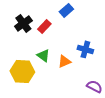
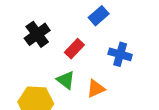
red rectangle: (44, 26) -> (74, 49), moved
blue cross: (85, 49) -> (120, 54), moved

